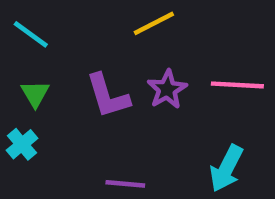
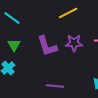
purple star: (167, 89) -> (74, 43), turned 30

